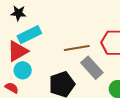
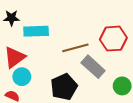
cyan rectangle: (29, 35) -> (36, 31), moved, turned 30

